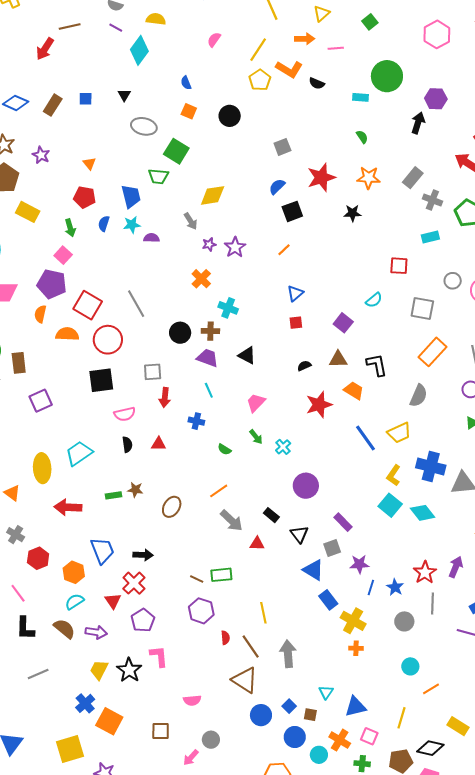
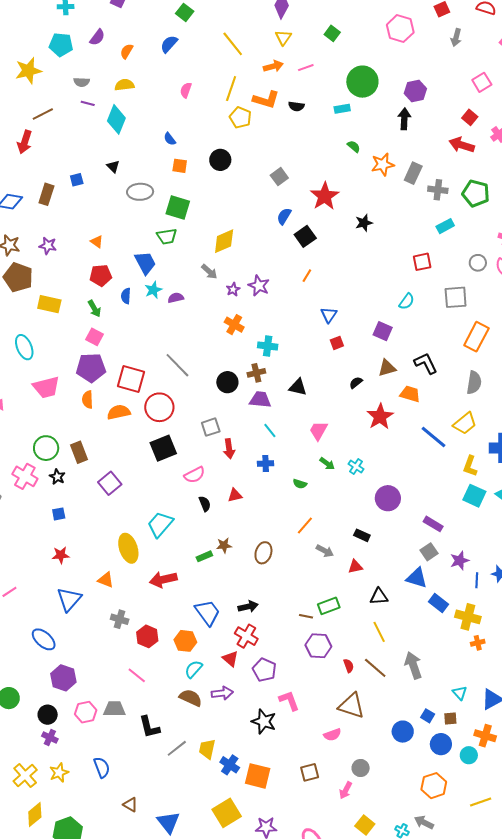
orange star: (369, 178) -> (383, 164), moved
gray arrow: (231, 521) -> (325, 551), size x0.7
black triangle: (299, 534) -> (379, 597), moved, turned -42
black L-shape: (25, 628) -> (149, 727), moved
yellow trapezoid: (99, 670) -> (207, 749), moved
brown triangle: (245, 680) -> (351, 706), moved

